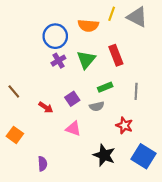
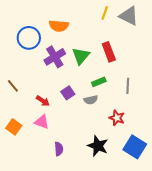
orange semicircle: (88, 26) -> (59, 26), moved
blue circle: (55, 36) -> (29, 38), moved
purple cross: (58, 61) -> (55, 57), size x1.5
pink triangle: (73, 129) -> (42, 122), moved
purple semicircle: (43, 164) -> (59, 149), moved

